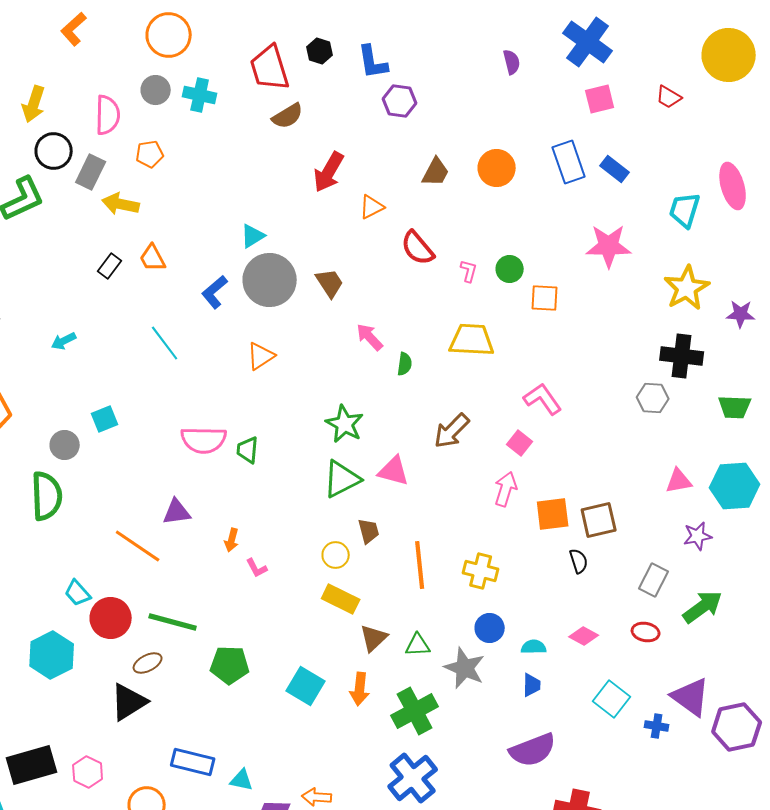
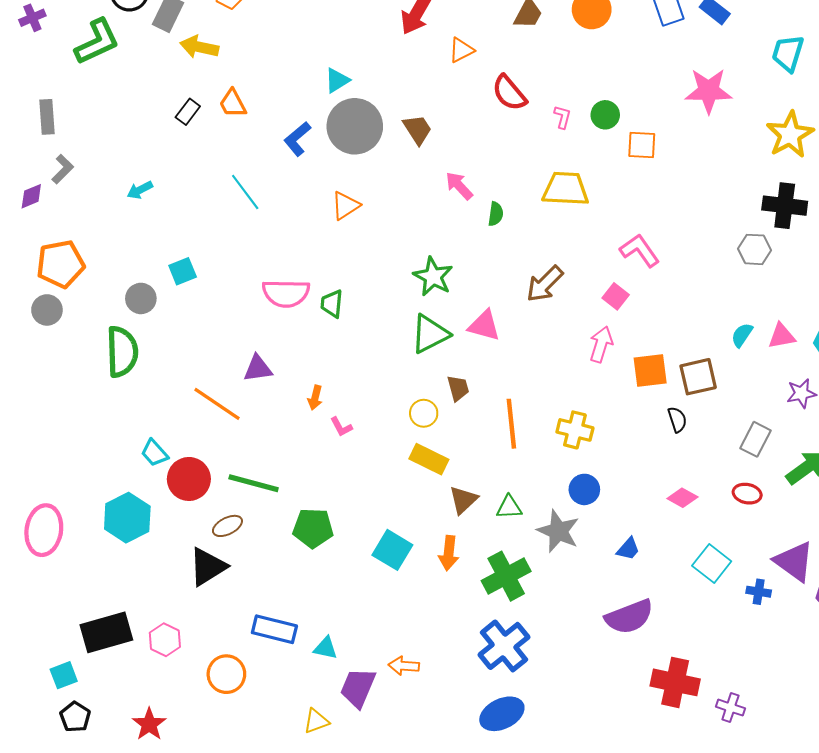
cyan semicircle: (534, 647) -> (742, 335), moved, turned -55
blue trapezoid: (532, 685) -> (628, 549), turned 40

